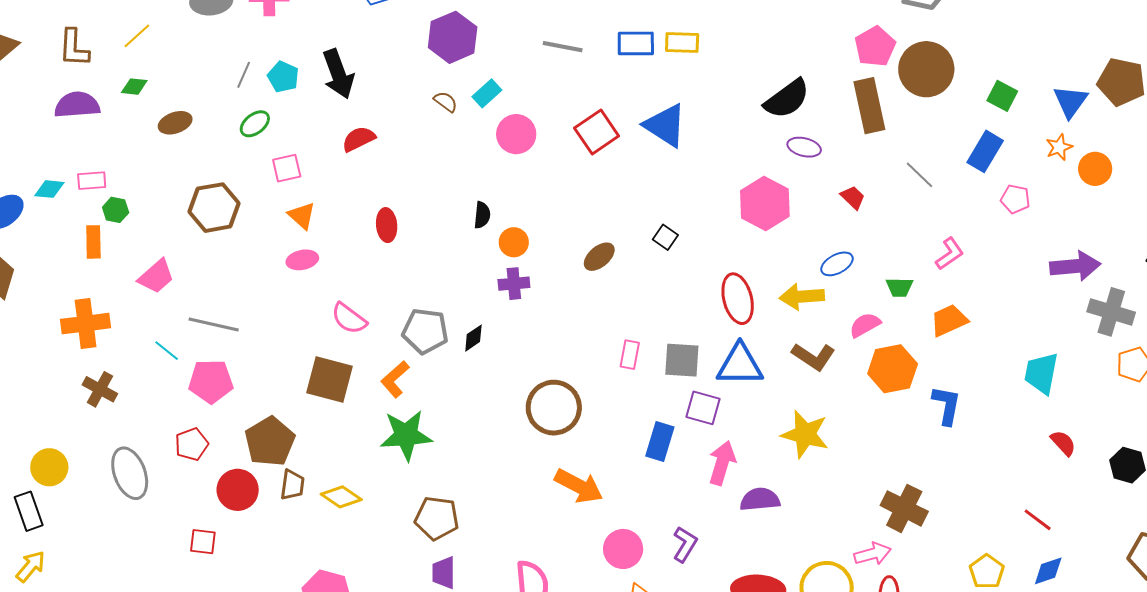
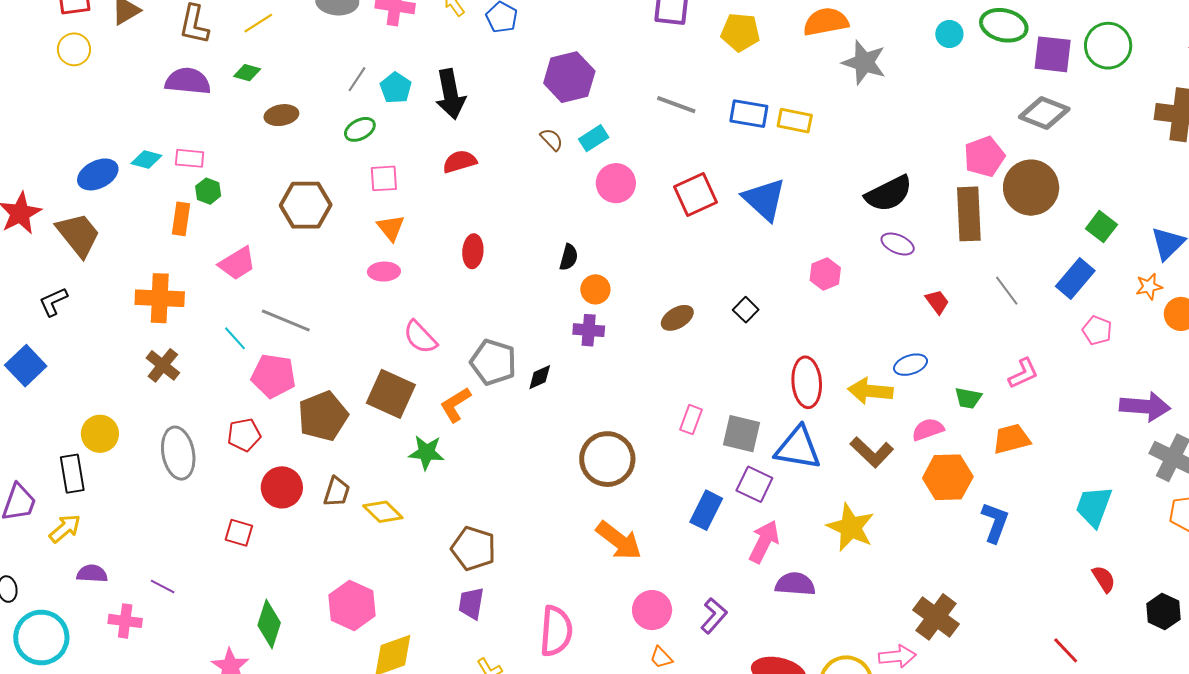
pink hexagon: (765, 203) -> (825, 274), moved, size x0.6
green star: (406, 435) -> (426, 452), moved, size x0.7
brown pentagon: (270, 441) -> (323, 416), moved

